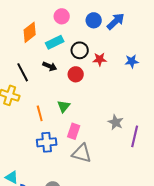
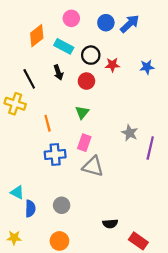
cyan rectangle: (55, 42) -> (64, 46), turned 54
black arrow: (50, 66) -> (58, 72), turned 48
green triangle: (64, 106) -> (82, 112), moved

